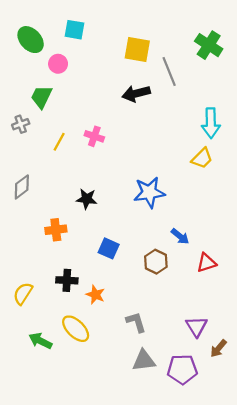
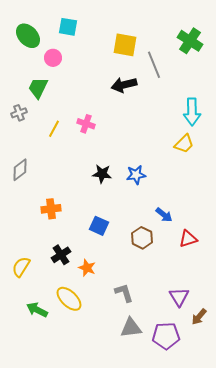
blue star: (149, 192) -> (136, 175), size x0.7
black star: (87, 199) -> (102, 174), moved
black cross: (67, 280) -> (61, 255), turned -36

